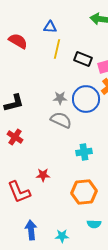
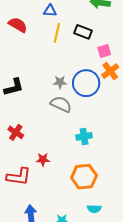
black rectangle: (83, 59) -> (83, 32), moved
red cross: (15, 137) -> (16, 132), moved
red L-shape: (19, 192) -> (19, 177), turned -60

